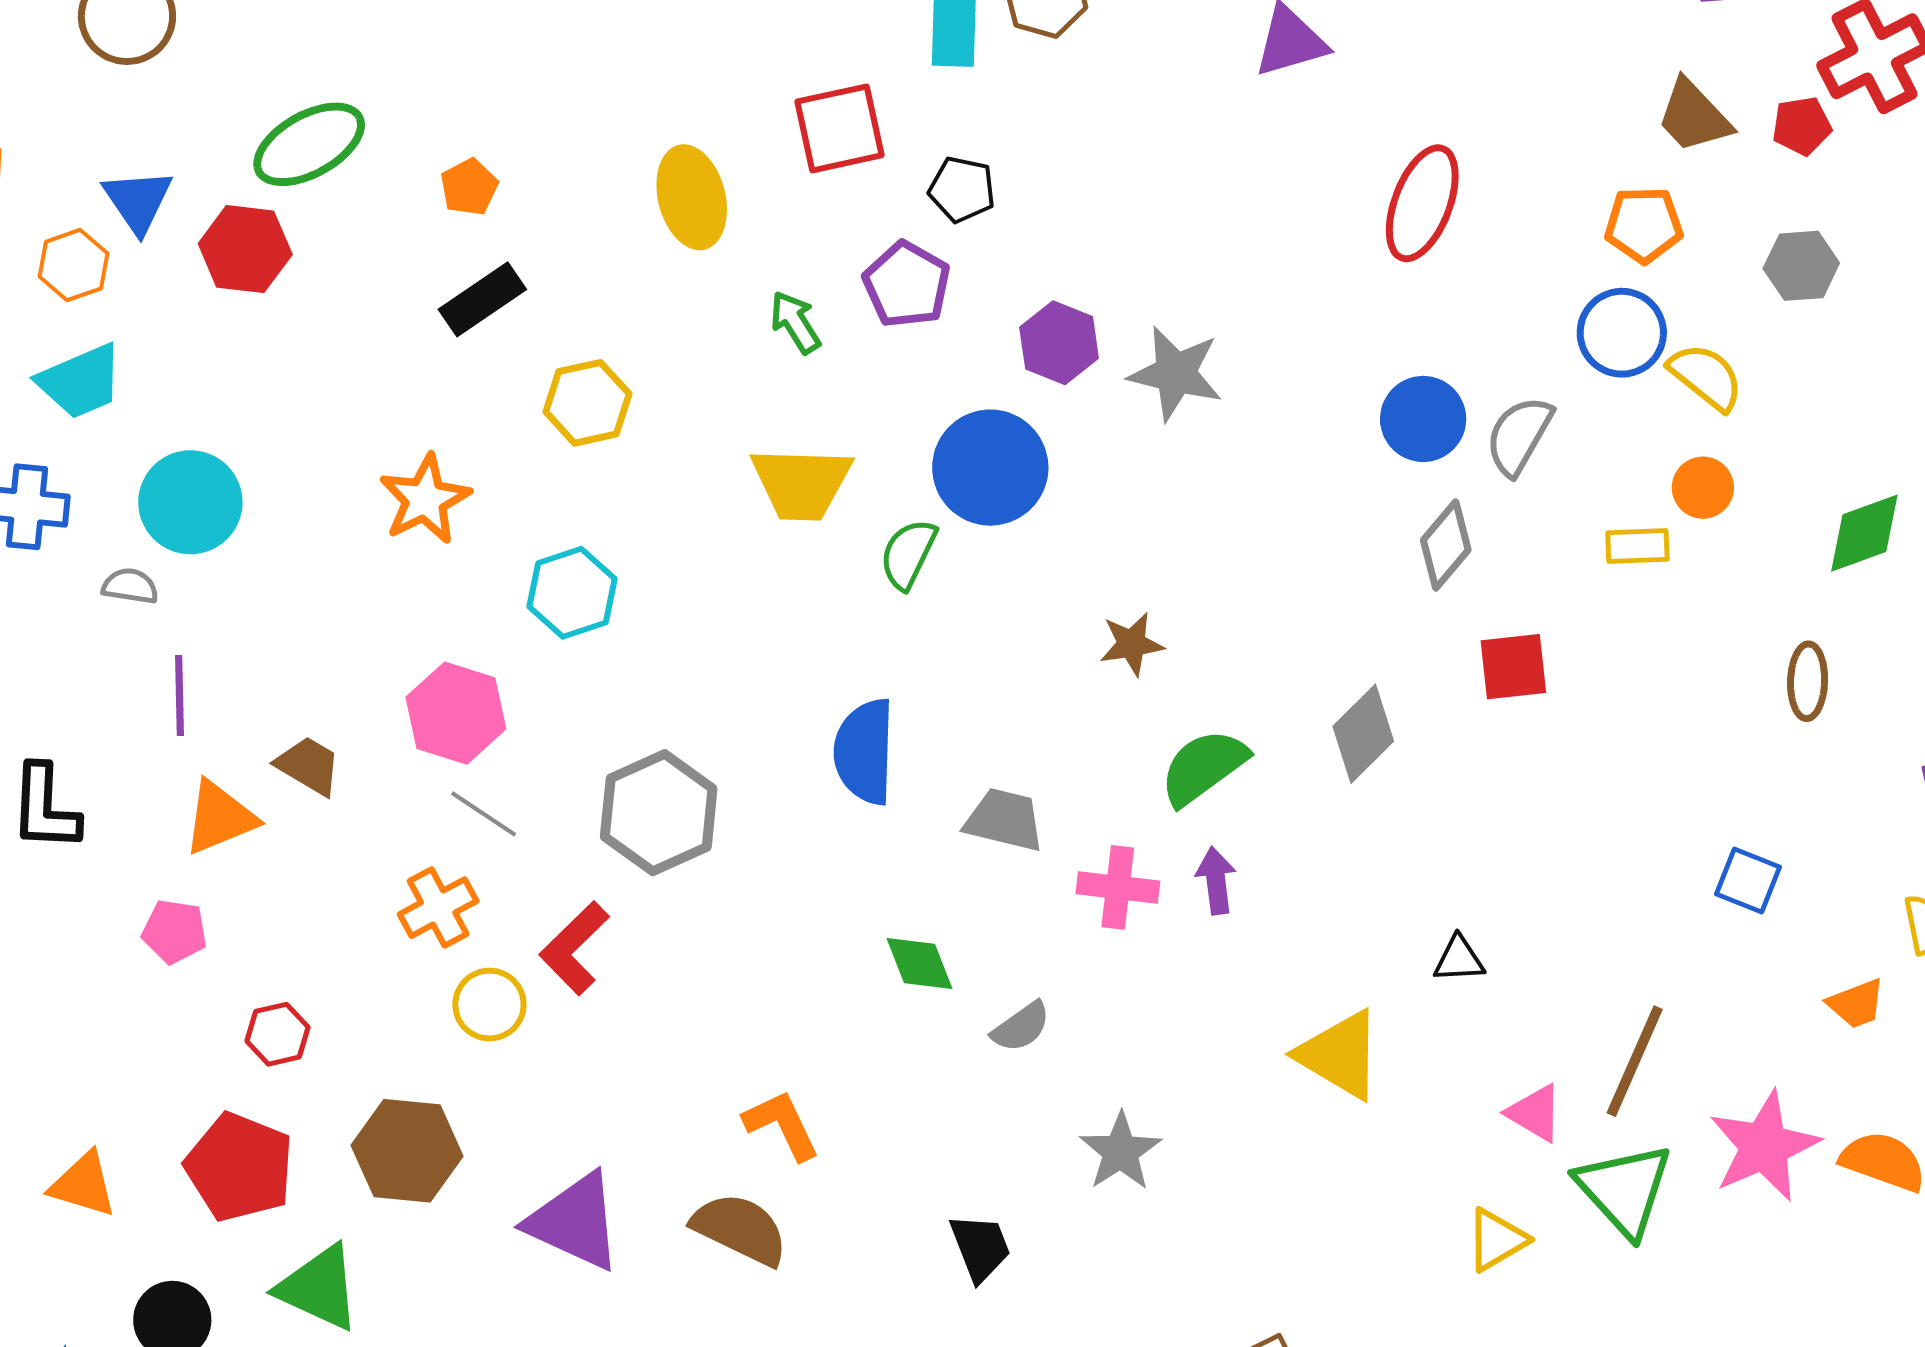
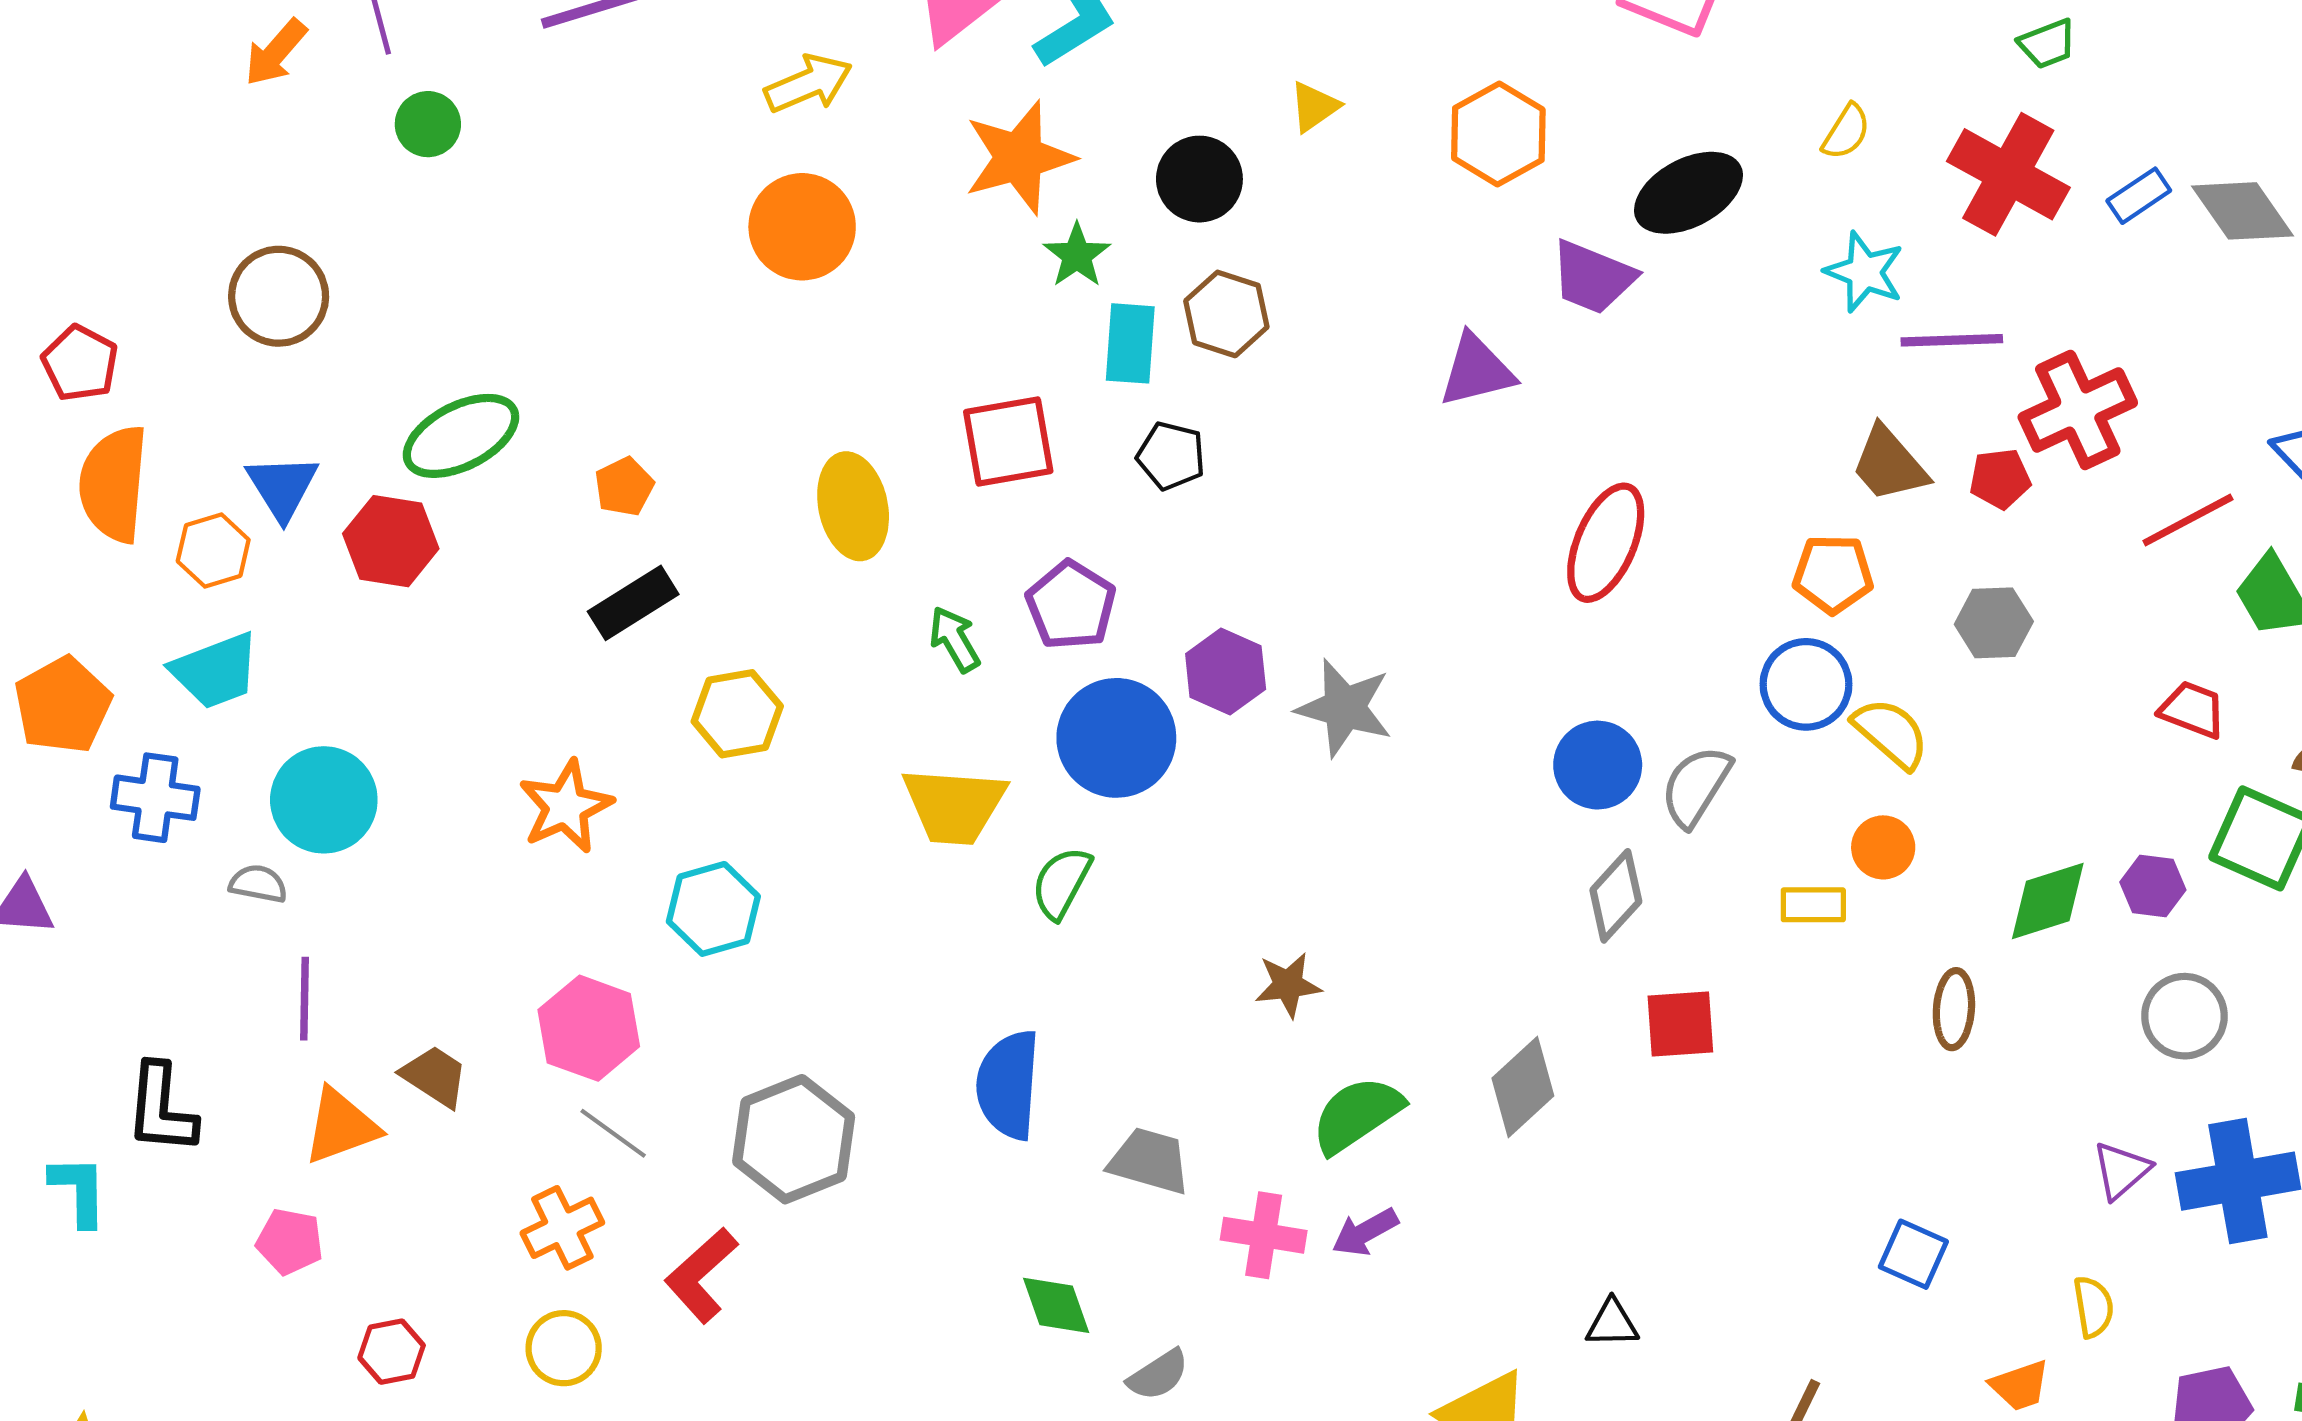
black pentagon: (962, 189) -> (1171, 456), moved
blue circle: (990, 468) -> (1116, 738), moved
brown ellipse: (1808, 681) -> (1954, 1009), moved
purple arrow: (1216, 880) -> (1365, 1232), turned -114
yellow circle: (489, 1005) -> (564, 1348), moved

